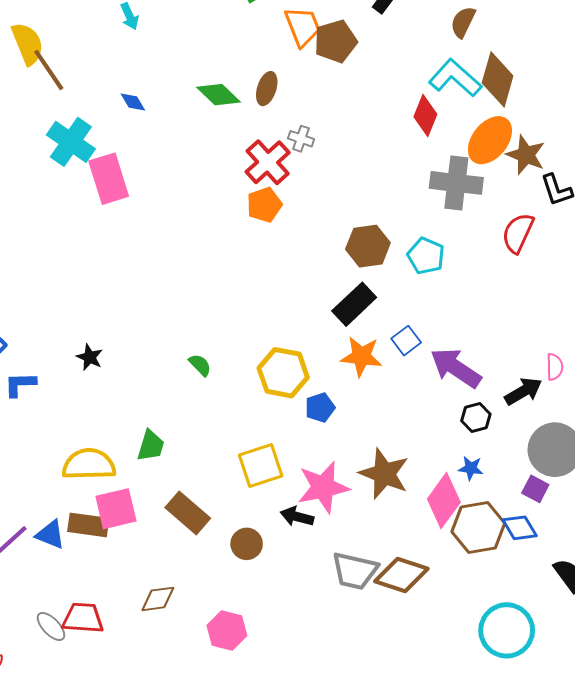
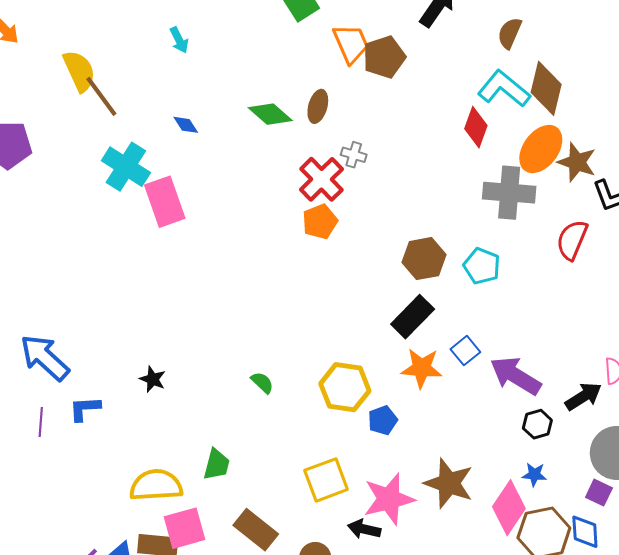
blue diamond: (520, 528) -> (585, 532), turned 30

